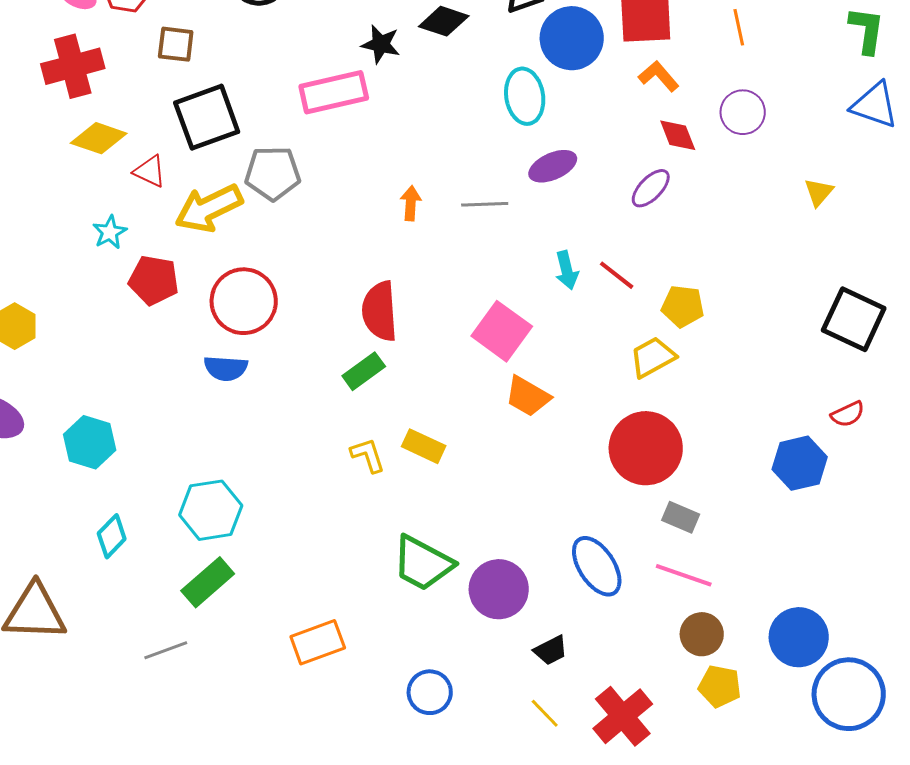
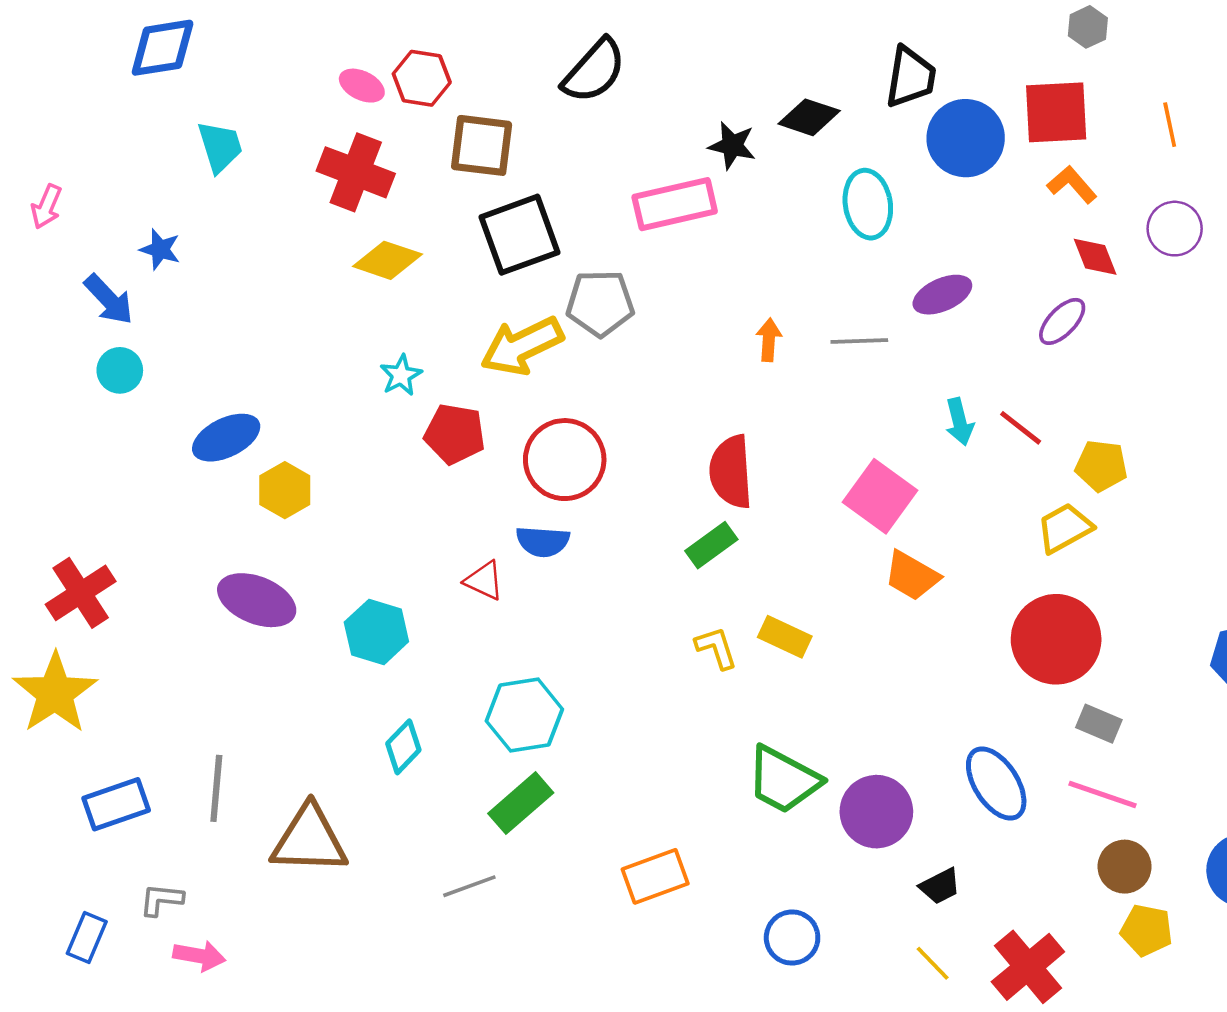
brown square: (176, 44) -> (482, 145), size x1.4
red cross: (73, 66) -> (356, 172), turned 36
cyan ellipse: (525, 96) -> (868, 204), moved
red triangle: (150, 171) -> (484, 581), moved

